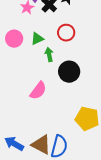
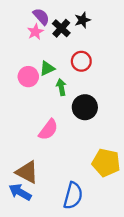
pink circle: (14, 39) -> (28, 77), moved
brown triangle: (41, 145) -> (27, 172), moved

